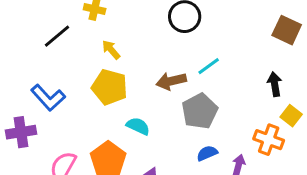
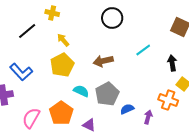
cyan line: (209, 66) -> (143, 50), moved
yellow pentagon: (110, 87) -> (62, 65), turned 30
gray pentagon: (200, 111) -> (107, 94), moved

